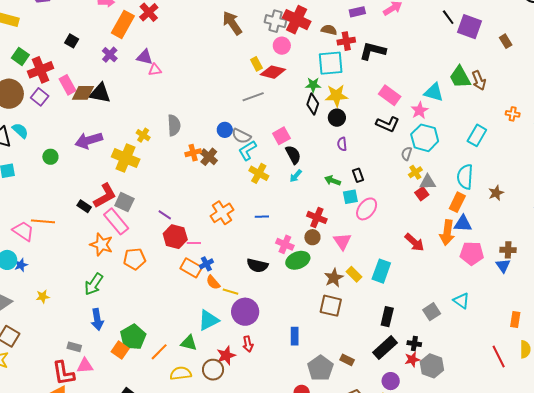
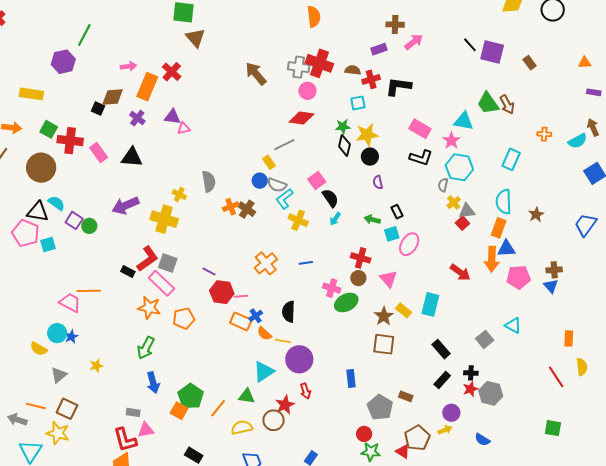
cyan square: (331, 63) -> (358, 103), size x0.6
yellow rectangle: (256, 64) -> (269, 162), moved
red cross: (41, 70) -> (70, 141), turned 35
brown diamond: (83, 93) -> (113, 97), moved
purple square: (40, 97) -> (74, 220), moved
black semicircle: (257, 265) -> (289, 312), moved, turned 85
black rectangle: (387, 317) -> (441, 349), turned -48
black rectangle: (385, 348) -> (442, 380), size x0.7

